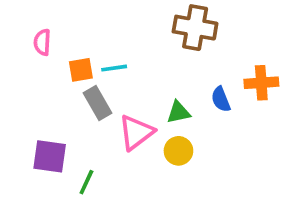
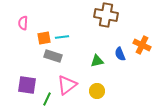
orange cross: (261, 83) -> (142, 45), turned 30
gray rectangle: (97, 103) -> (53, 56), turned -42
pink triangle: (136, 132) -> (67, 85), moved
yellow circle: (178, 151) -> (97, 91), moved

